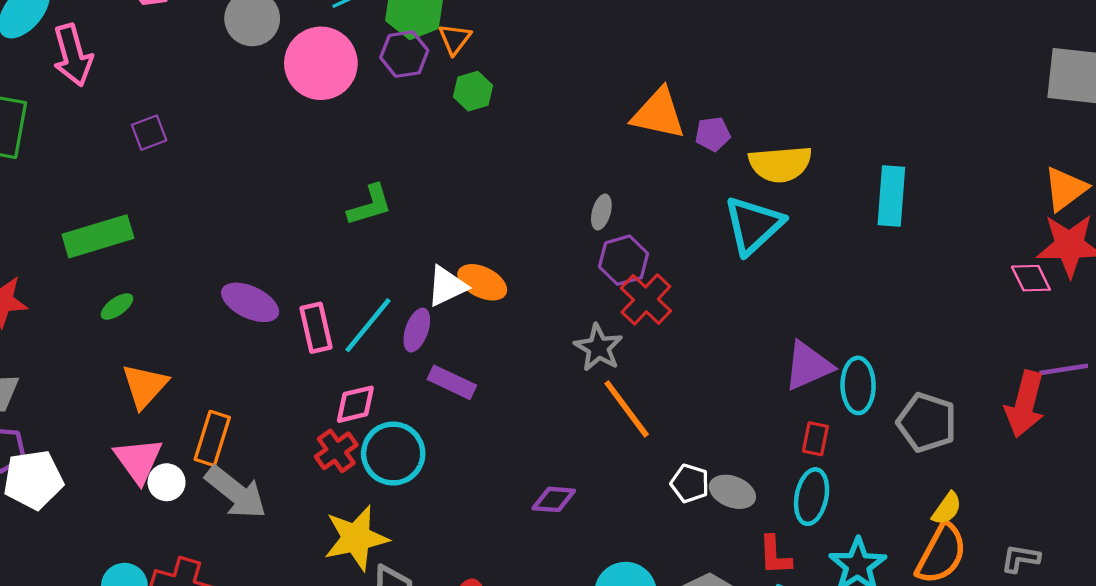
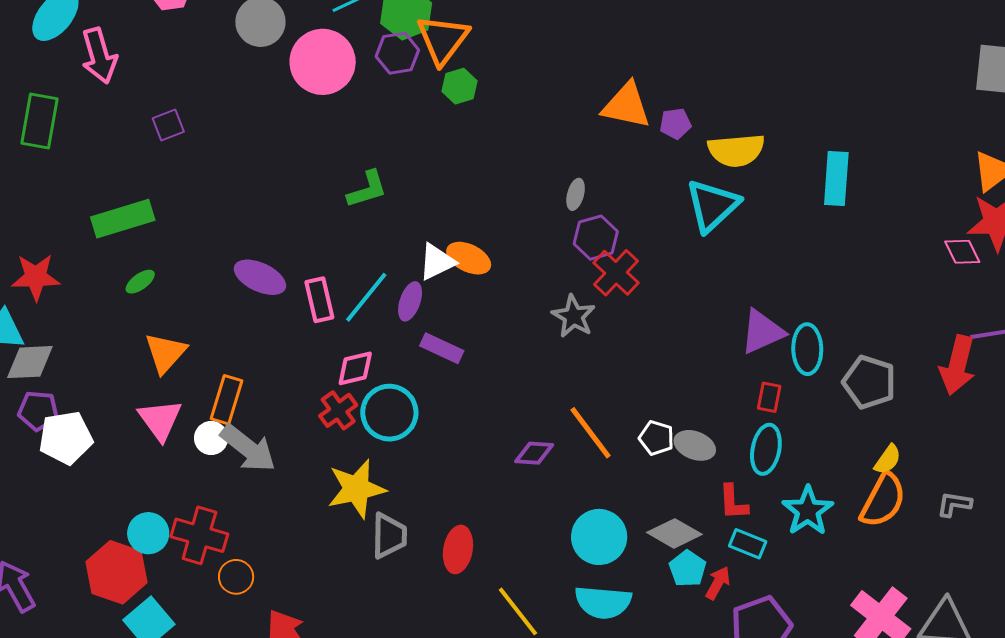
orange triangle: (455, 39) -> (443, 39), size x1.8
orange line: (627, 409) -> (591, 433), moved
white circle: (167, 482) -> (211, 438), moved

